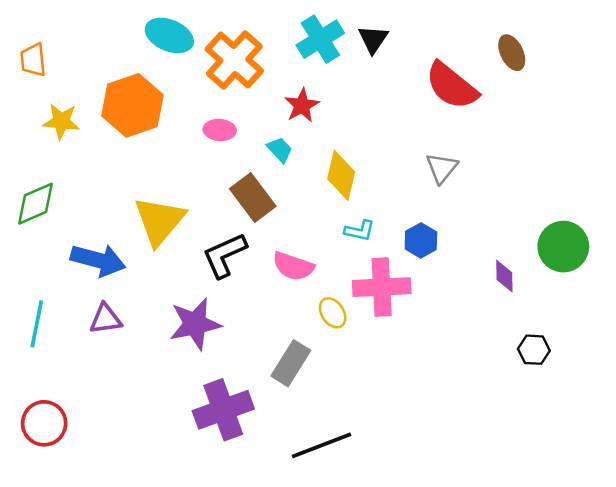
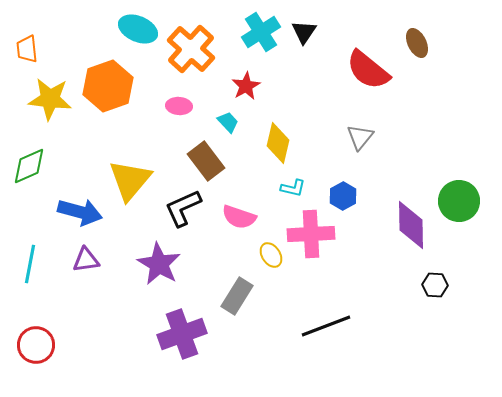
yellow star: (61, 121) -> (50, 99), size x1.4
purple diamond: (504, 276) -> (411, 225), size x1.8
purple star: (195, 324) -> (159, 264), turned -30
black line: (322, 445) -> (326, 326), moved

